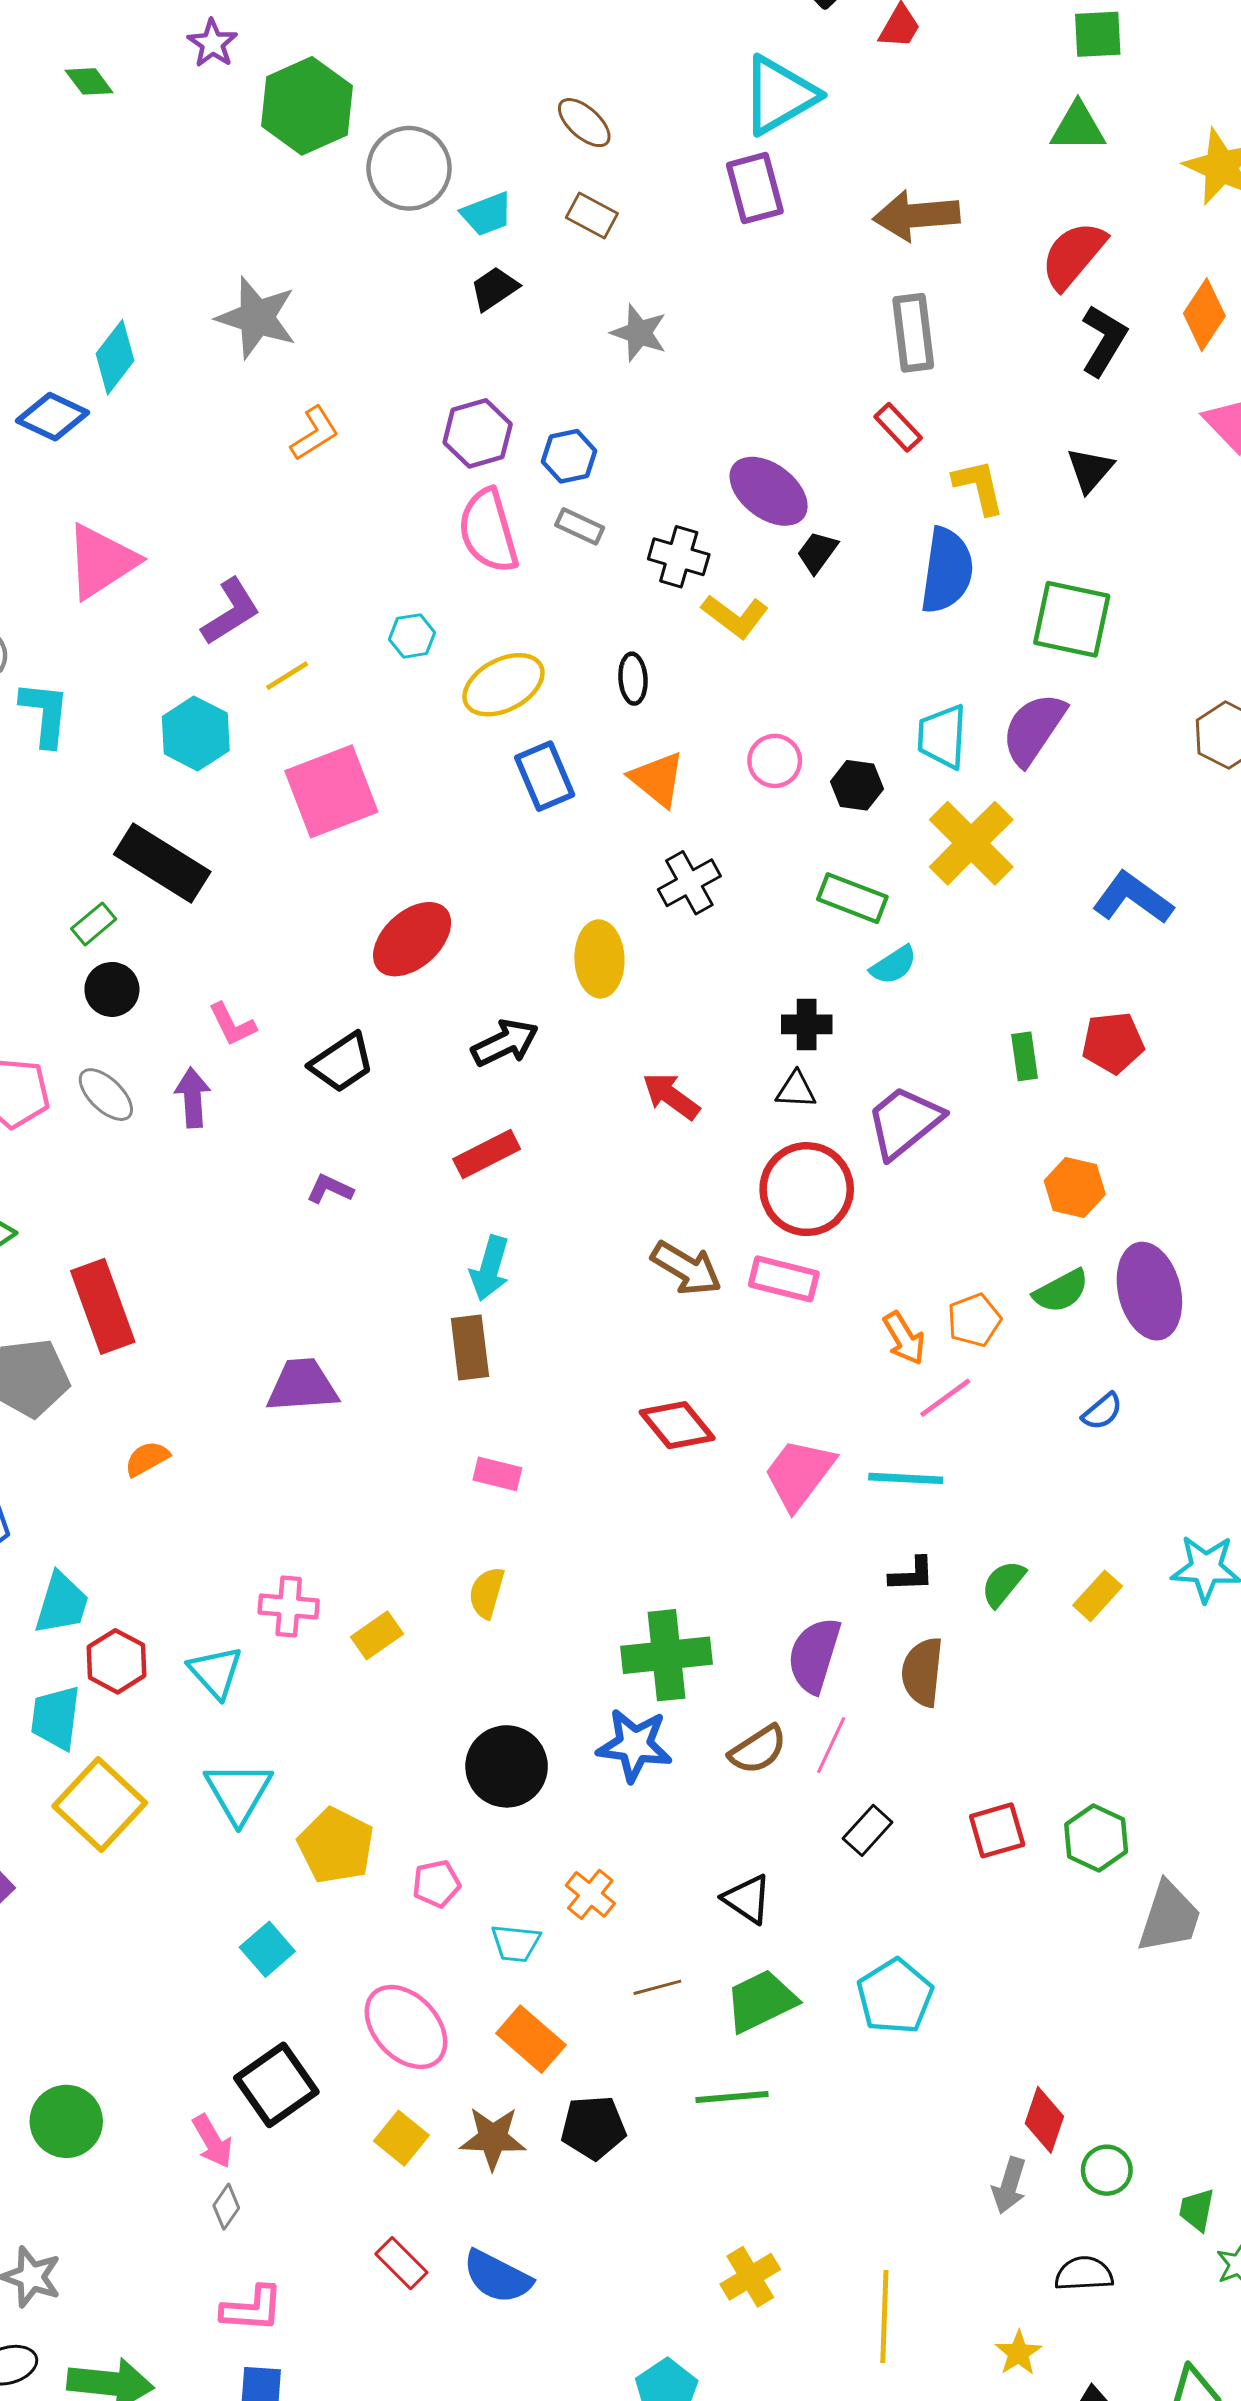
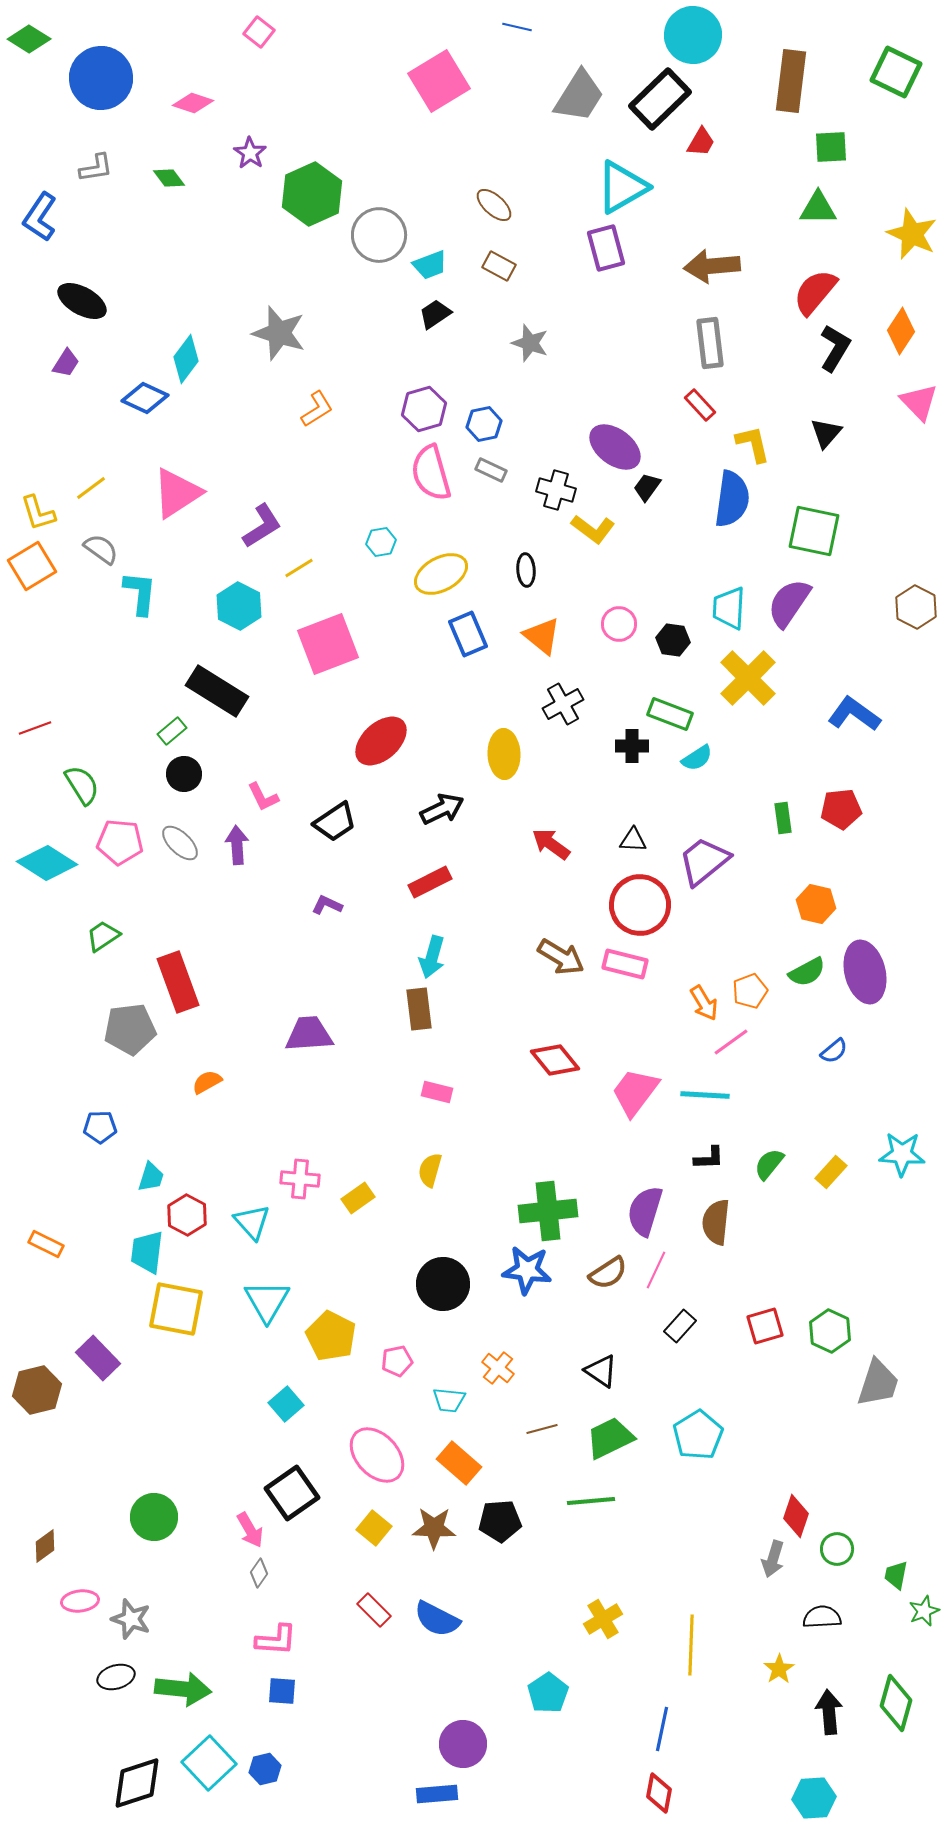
black cross: (807, 1024) -> (632, 746), moved
cyan trapezoid: (62, 1603) -> (151, 1177), size x0.7
yellow square: (100, 1805) -> (176, 1309), turned -32

